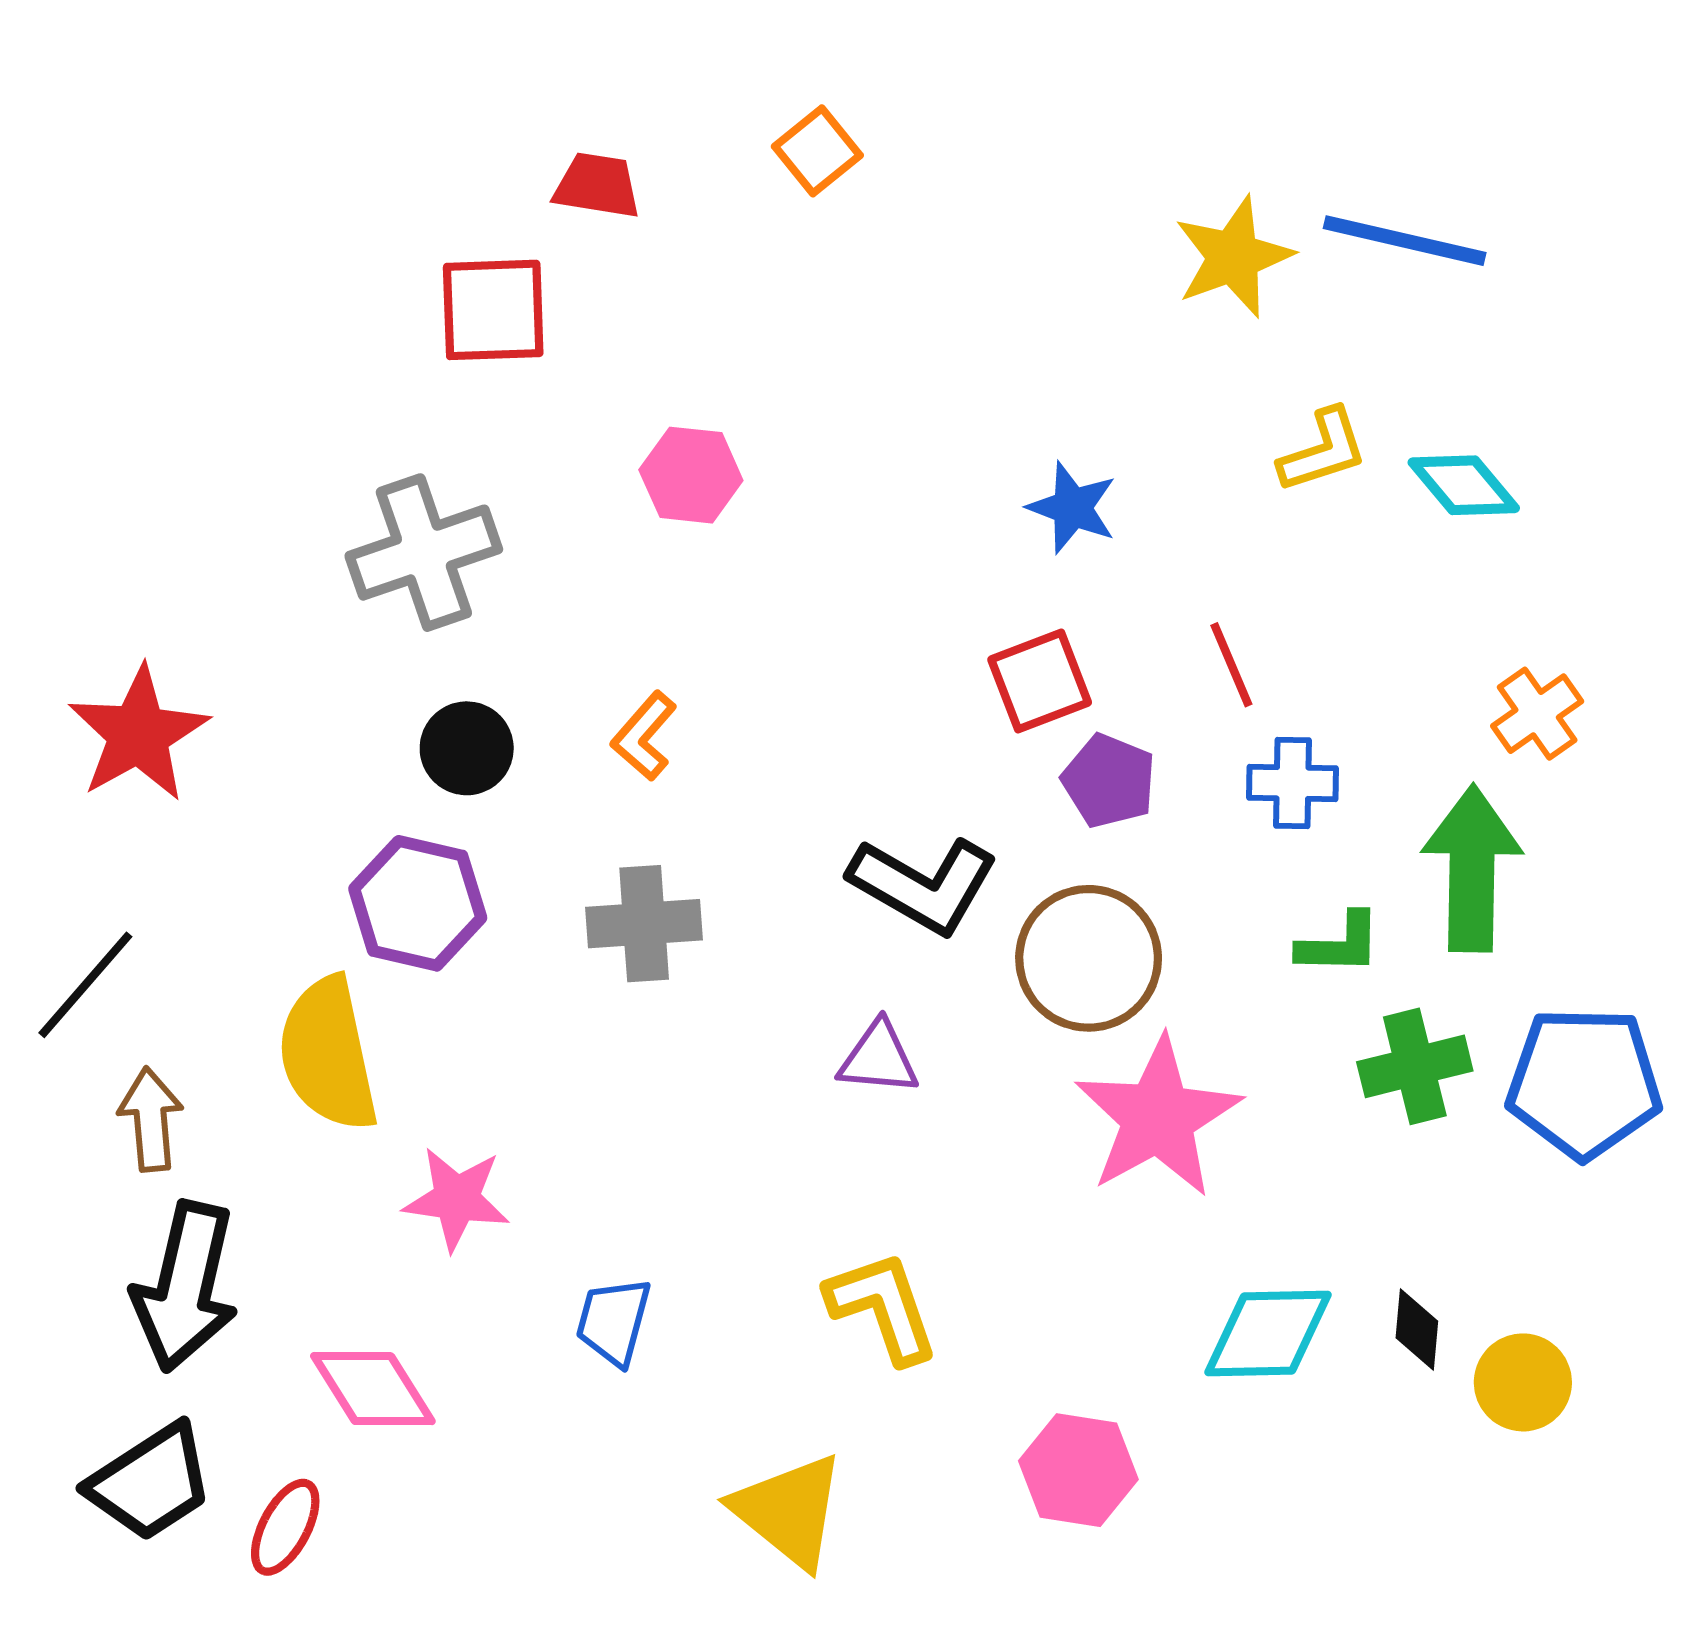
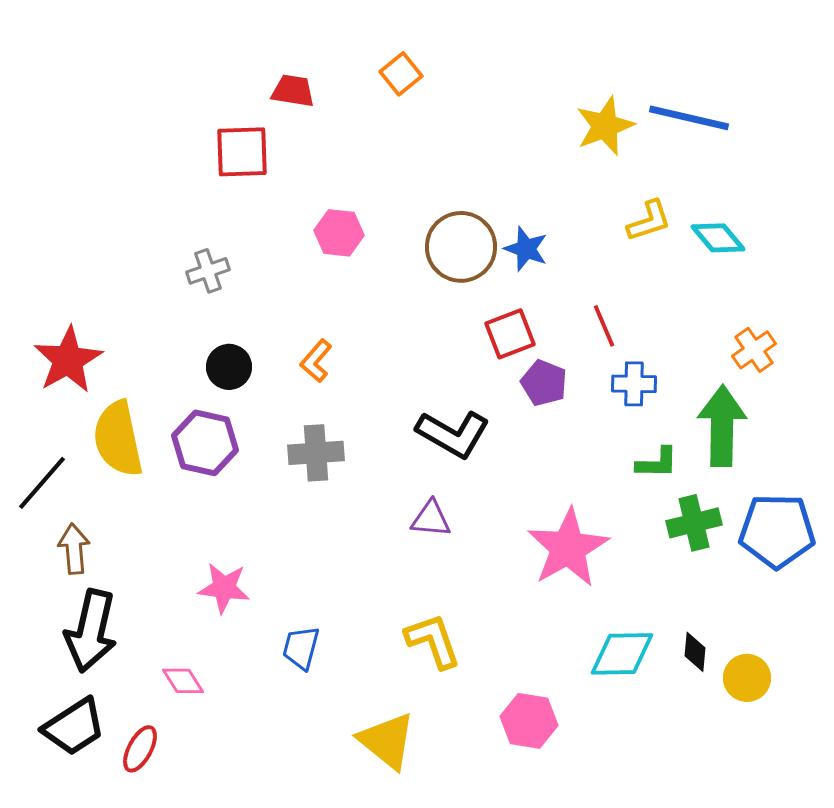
gray cross: (424, 553) -> (208, 271), size x0.6
brown circle: (1089, 958) -> (461, 247), moved
yellow semicircle: (328, 1054) -> (118, 439), moved
pink diamond: (373, 1389) -> (183, 681), size x0.7

